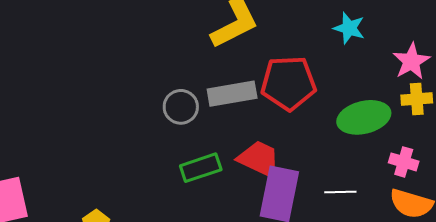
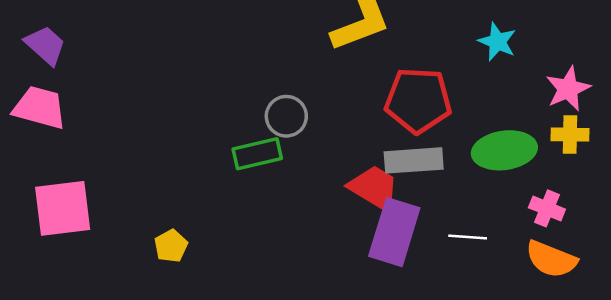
gray rectangle: (232, 94) -> (414, 160), moved
green rectangle: (201, 168) -> (257, 154), moved

